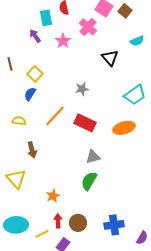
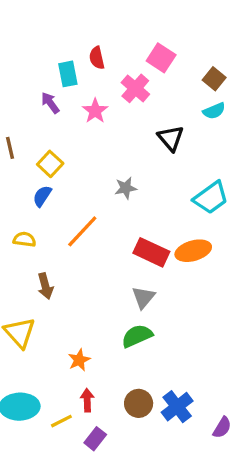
brown square: (125, 11) -> (214, 79), moved
red rectangle: (85, 123) -> (151, 252), moved
gray triangle: (93, 157) -> (143, 297), turned -35
green semicircle: (89, 181) -> (137, 336), turned 36
brown circle: (78, 223) -> (139, 403), moved
blue cross: (114, 225) -> (177, 407), turned -30

